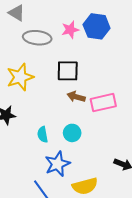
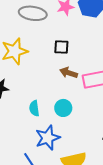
black square: (68, 71) -> (61, 47), size x0.7

